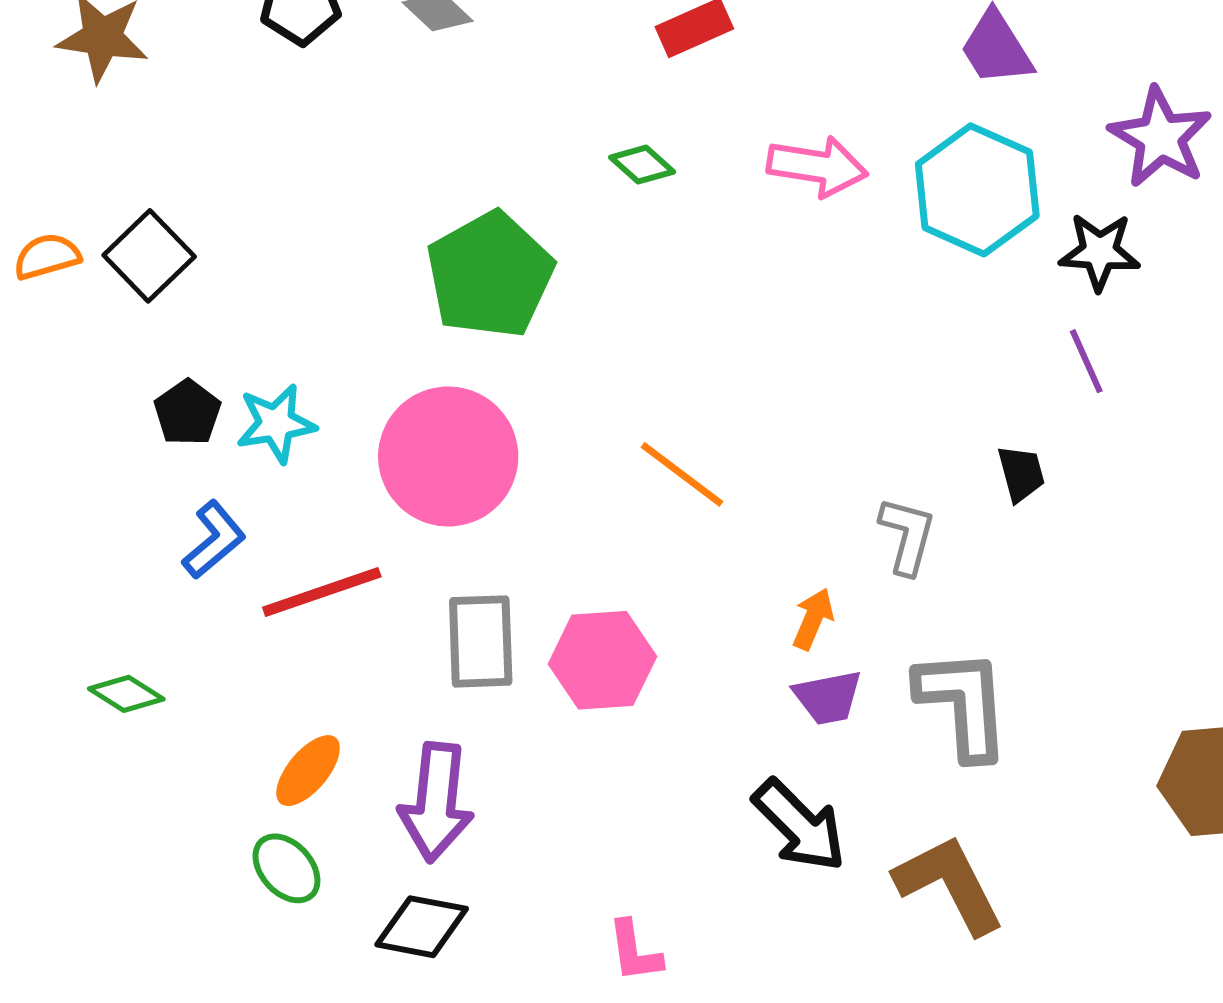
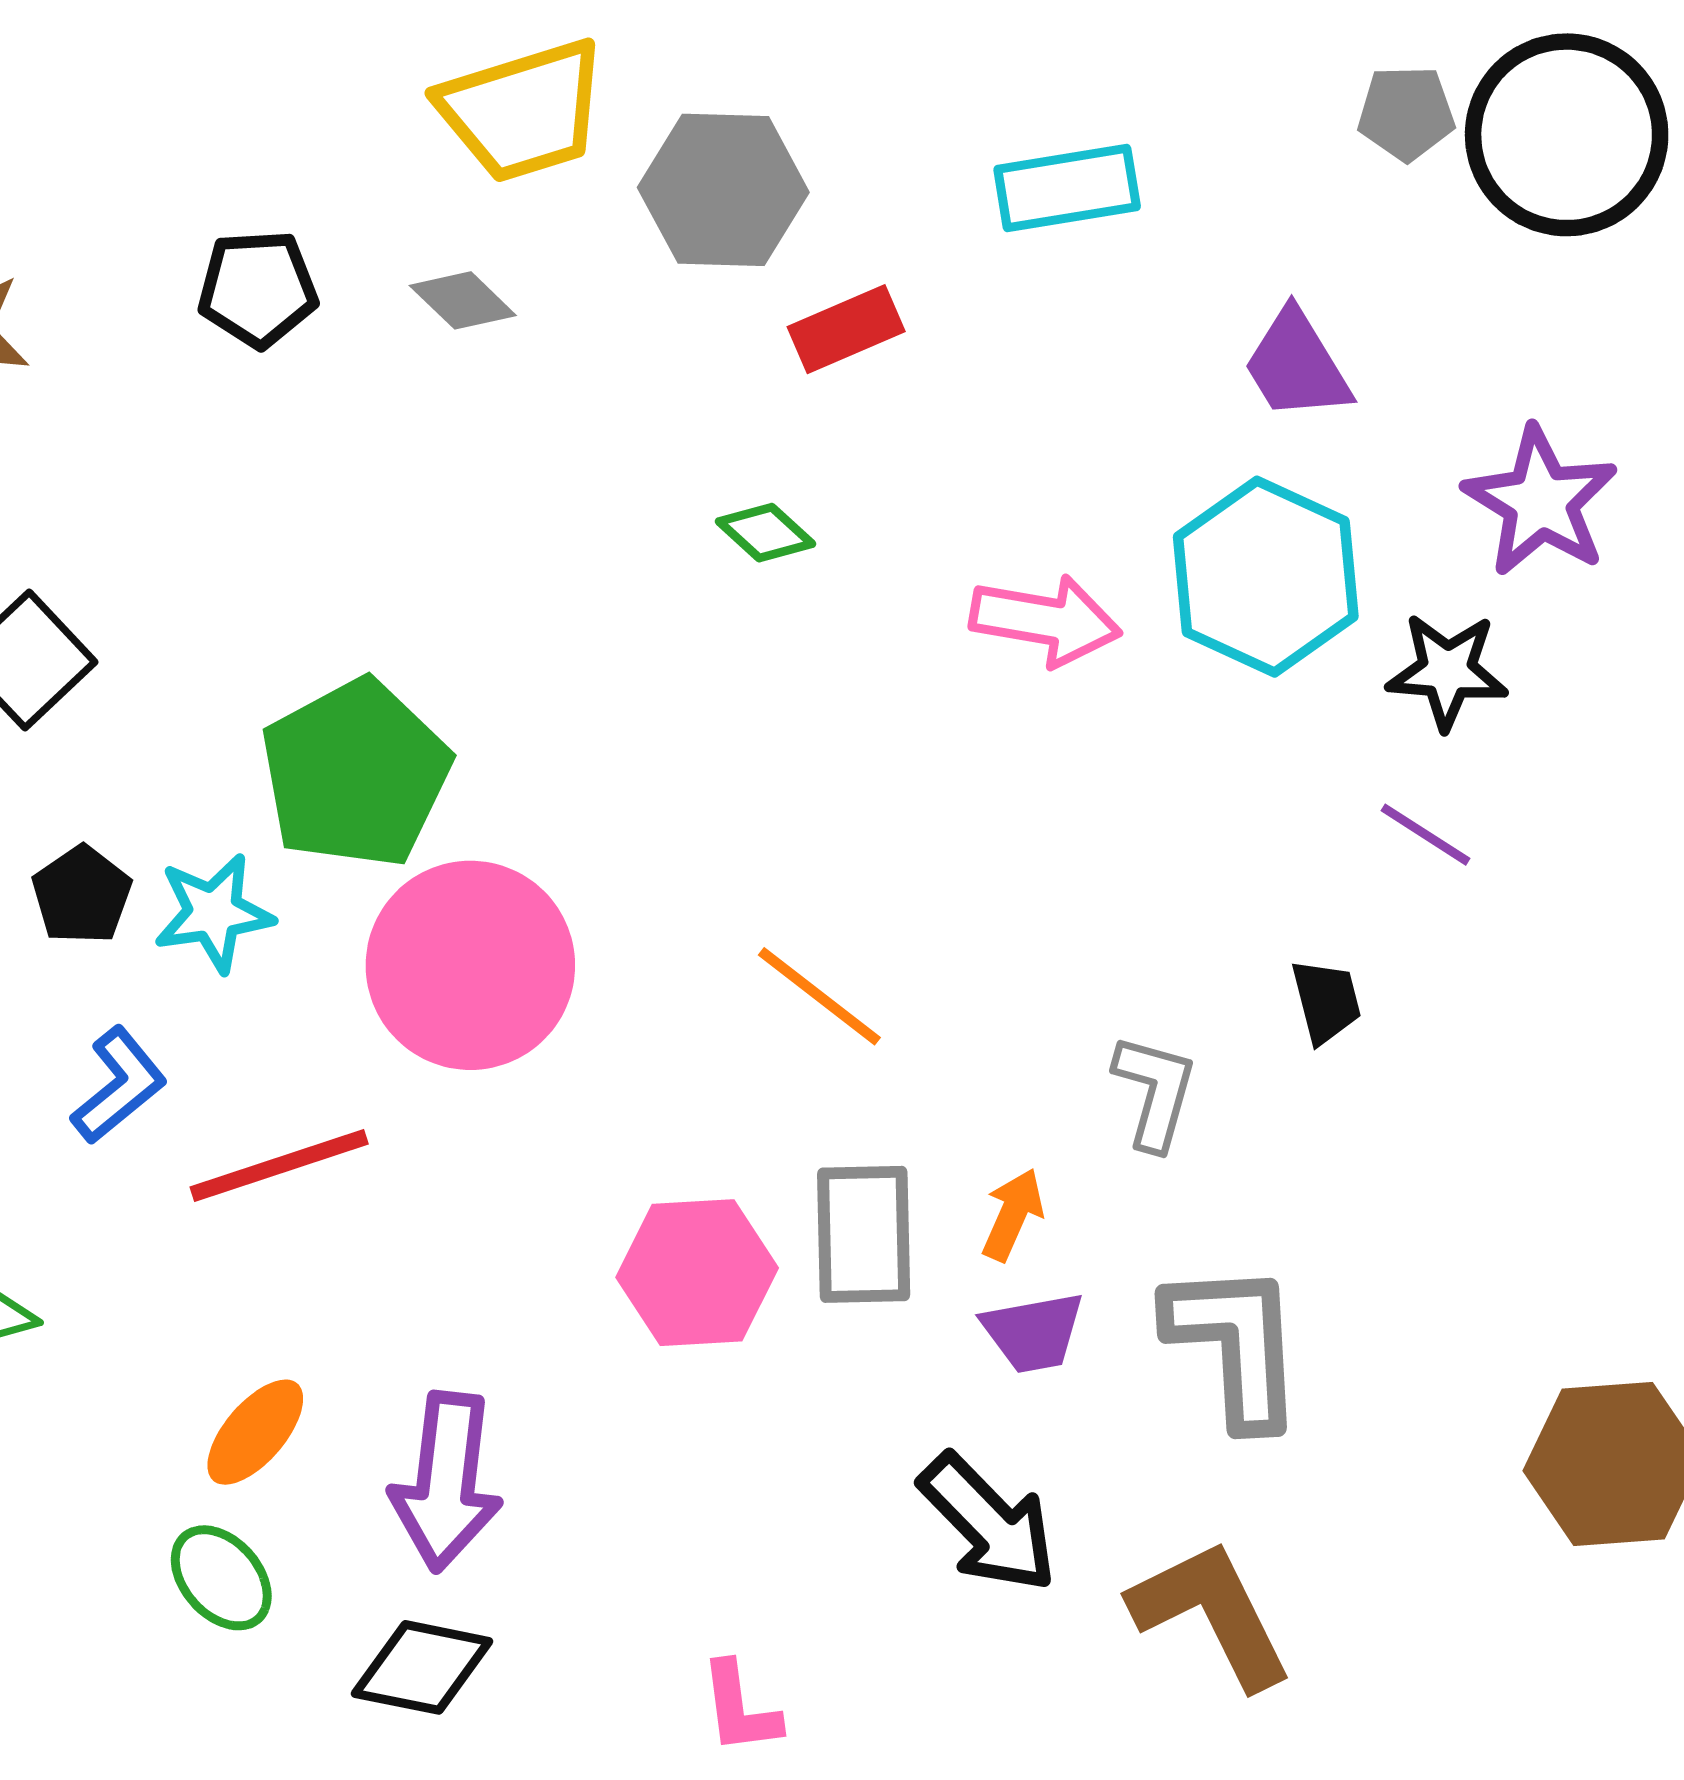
pink arrow: (817, 166) -> (1045, 620), moved
green pentagon: (490, 275) -> (355, 774), moved
purple line: (1086, 361) -> (1426, 835), turned -34
gray rectangle: (481, 641) -> (864, 1234), moved

